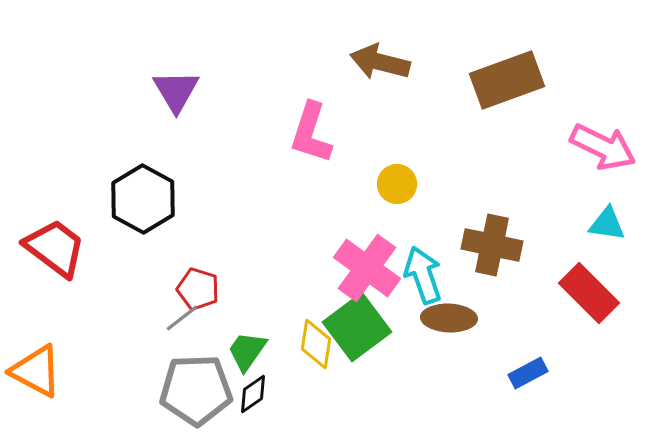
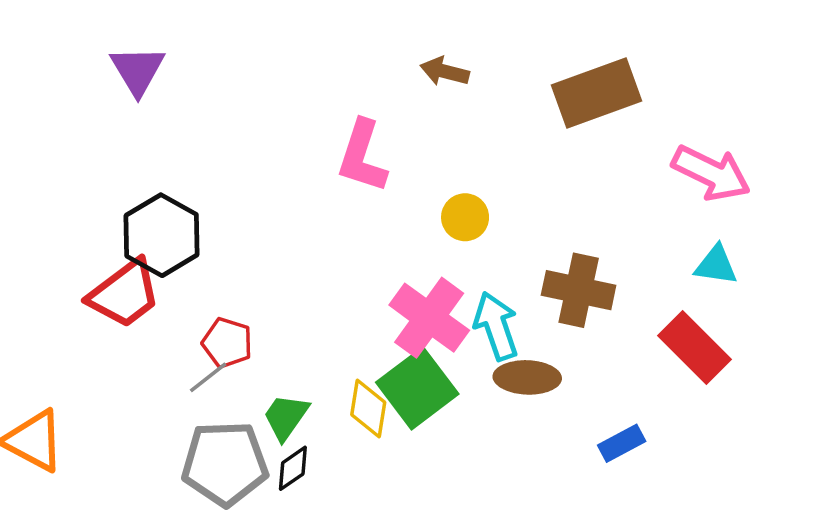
brown arrow: (380, 62) -> (445, 71), size x0.7
purple triangle: (176, 91) -> (138, 70), moved
red trapezoid: (55, 248) -> (124, 294), moved, turned 106

